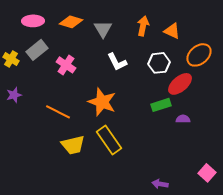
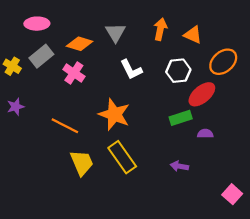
orange diamond: (71, 22) -> (80, 44), moved
yellow trapezoid: (73, 145) -> (82, 163), turned -100
purple arrow: (160, 184) -> (179, 166), moved

